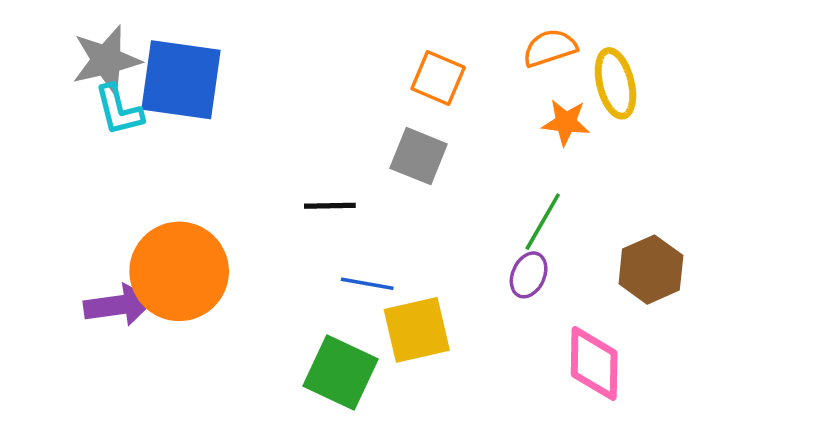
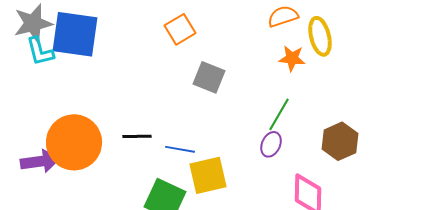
orange square: (438, 78) -> (180, 29), moved, turned 36
black line: (330, 206) -> (137, 136), moved

